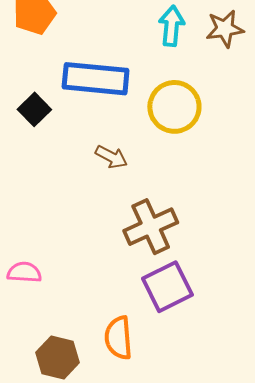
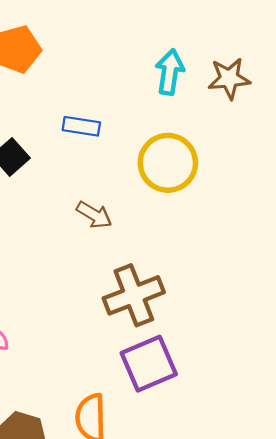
blue rectangle: (96, 79) -> (81, 126), size x0.5

